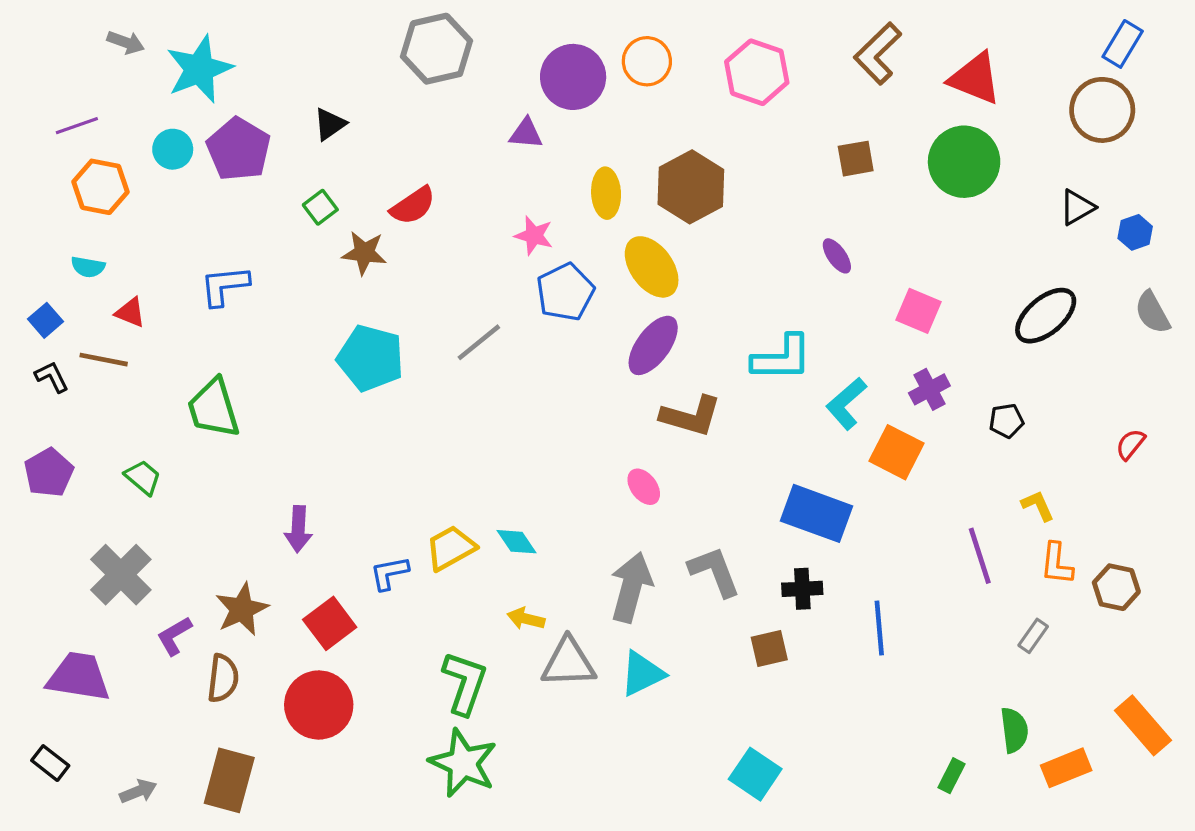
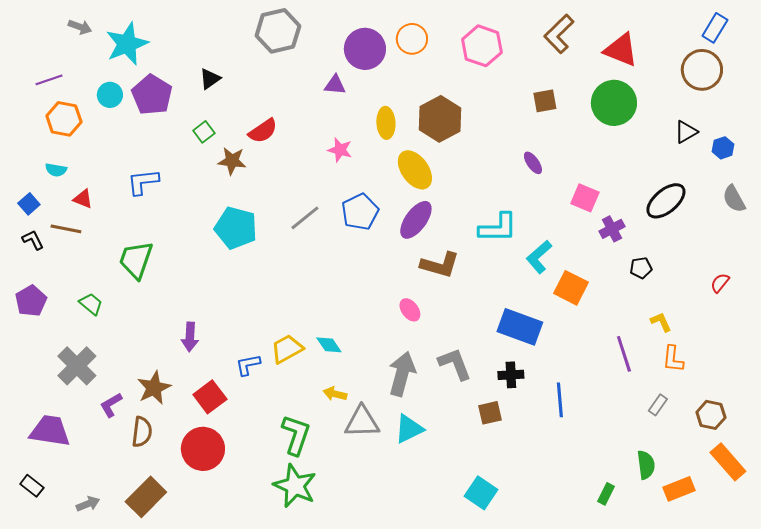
blue pentagon: (565, 292) -> (360, 212), moved
purple cross: (929, 389) -> (612, 229), moved
green trapezoid: (214, 408) -> (136, 260), turned 36
brown hexagon: (1116, 587) -> (711, 415), moved
brown rectangle: (229, 780) -> (146, 497), turned 30

